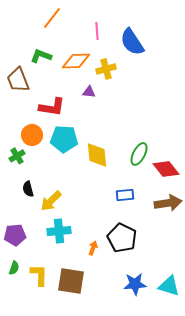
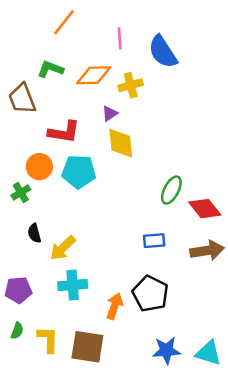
purple triangle: (89, 92) -> (110, 114), turned -40
yellow diamond: (97, 155) -> (121, 143), moved
orange arrow: (93, 248) -> (115, 306), size x1.5

